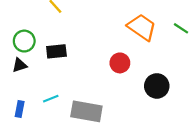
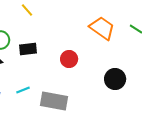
red circle: (120, 63) -> (69, 59), moved

